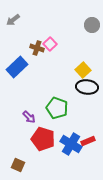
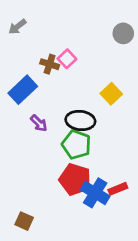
black ellipse: (87, 87) -> (80, 120), moved
purple arrow: (29, 117) -> (39, 123), moved
red pentagon: (43, 139) -> (75, 179), moved

